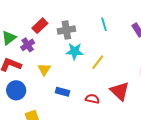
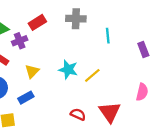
gray cross: (66, 30) -> (76, 19), moved
cyan star: (75, 51) -> (68, 70), moved
blue rectangle: (63, 92) -> (26, 98), moved, turned -56

